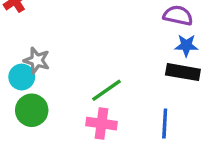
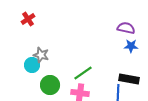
black rectangle: (183, 72) -> (129, 79), moved
green circle: (32, 110) -> (50, 85), moved

